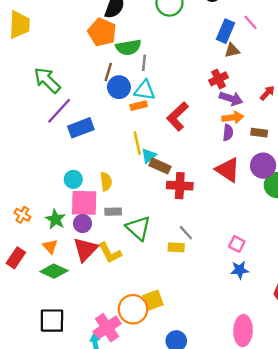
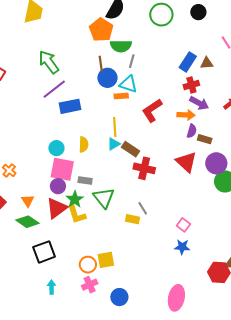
blue rectangle: (225, 31) -> (188, 62), moved
brown line: (108, 72) -> (101, 64), turned -35
orange arrow: (233, 117) -> (186, 115), moved
brown rectangle: (259, 133) -> (205, 139), moved
cyan triangle: (149, 156) -> (114, 144), moved
yellow semicircle: (106, 181) -> (84, 145), moved
green star: (55, 219) -> (75, 199), moved
orange circle: (133, 309) -> (88, 265), size x0.7
black square: (52, 321) -> (44, 252), moved, turned -30
pink cross: (107, 328) -> (90, 285), moved, size x0.7

